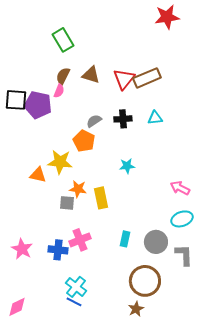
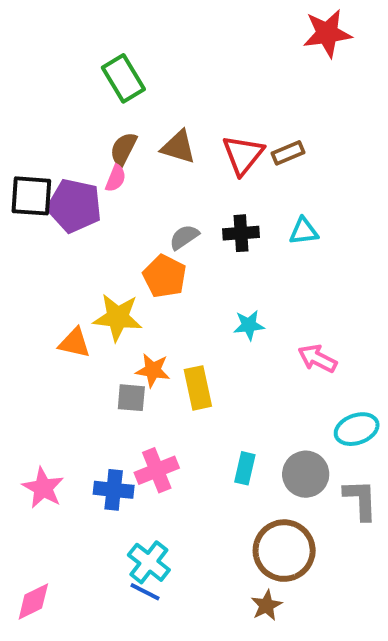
brown rectangle: (147, 78) -> (288, 153), size x0.6
pink arrow: (180, 188) -> (317, 359), moved

